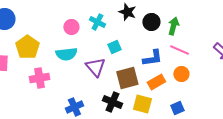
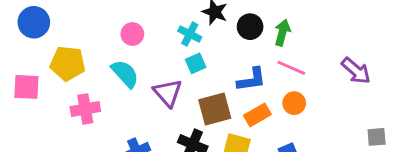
cyan cross: (97, 22) -> (190, 34), moved
yellow pentagon: (27, 47) -> (68, 63), turned -30
cyan semicircle: (66, 54) -> (125, 74), turned -125

